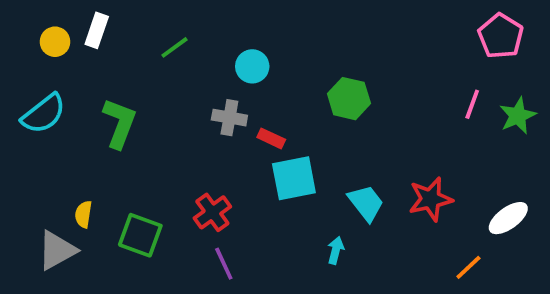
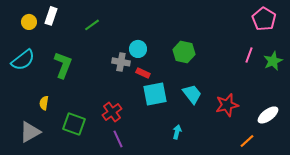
cyan circle: (252, 66) -> (138, 49), moved
cyan trapezoid: (366, 203) -> (192, 94), moved
yellow semicircle: (83, 214) -> (44, 103), moved

